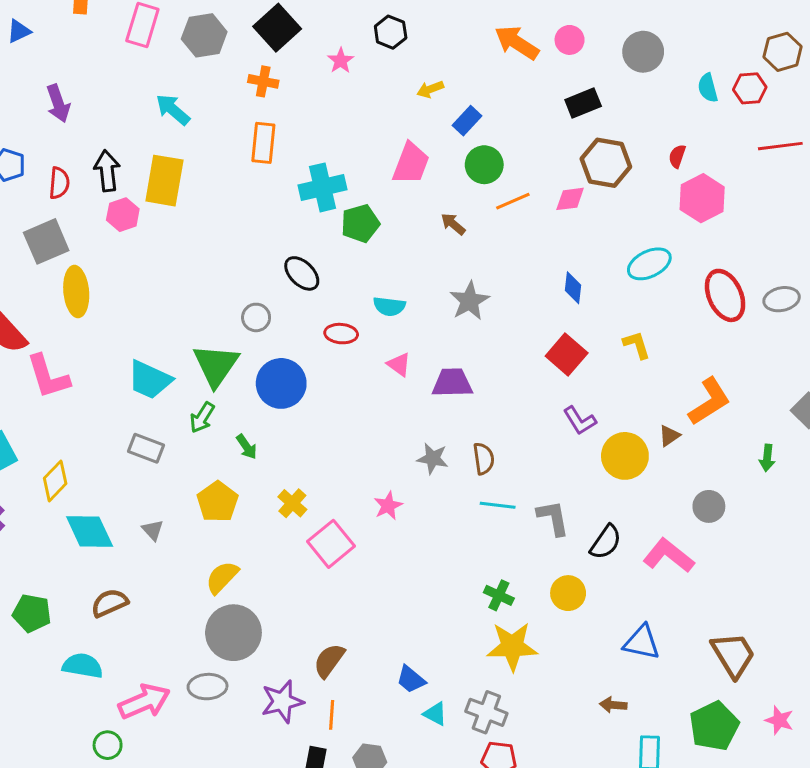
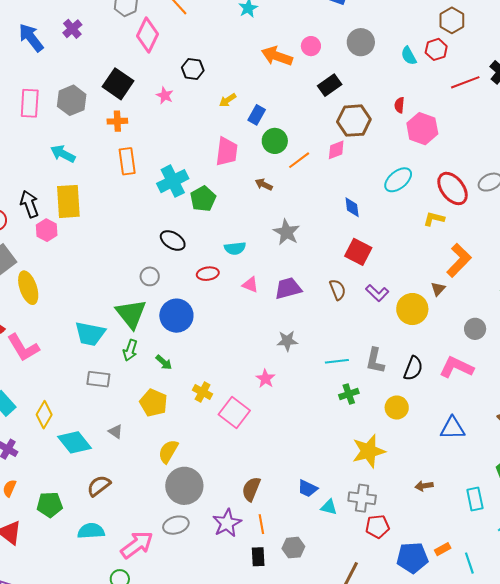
yellow L-shape: (637, 345) -> (434, 219), moved, turned -45
brown semicircle: (484, 459) -> (338, 290), moved
gray L-shape: (553, 518) -> (375, 361), turned -144
green cross: (499, 595) -> (349, 394), moved, turned -30
brown arrow: (613, 705) -> (424, 486), moved

